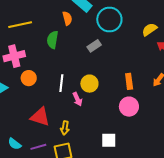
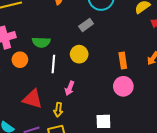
green semicircle: (53, 40) -> (41, 42), moved, turned -96
yellow circle: (89, 84) -> (79, 54), moved
pink arrow: (77, 99) -> (70, 88), moved, turned 48

